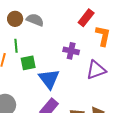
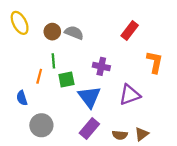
orange L-shape: (103, 36) -> (155, 62), moved
purple cross: (71, 51) -> (101, 66), moved
purple triangle: (96, 70) -> (130, 95), moved

